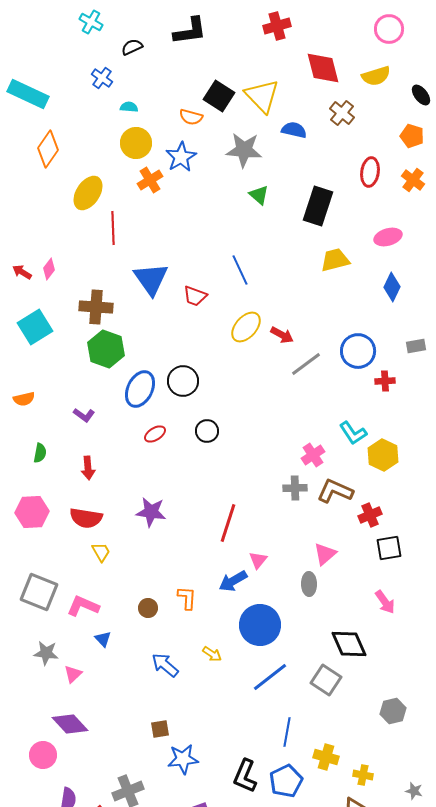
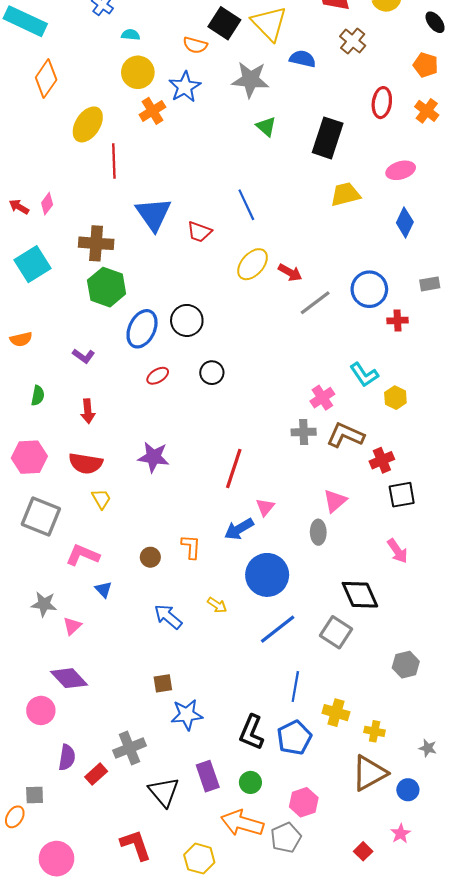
yellow hexagon: (383, 455) -> (395, 398), size x0.7
gray square: (39, 592) -> (41, 517), moved

